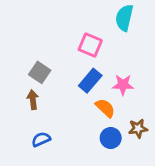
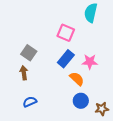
brown star: (138, 128) -> (102, 109), moved

